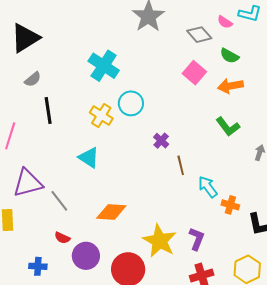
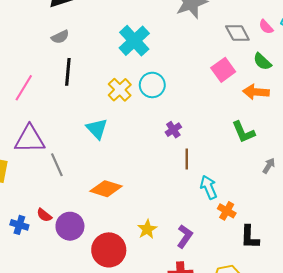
red semicircle: (62, 238) -> (44, 215), moved
yellow star: (160, 241) -> (147, 229), size x0.6

